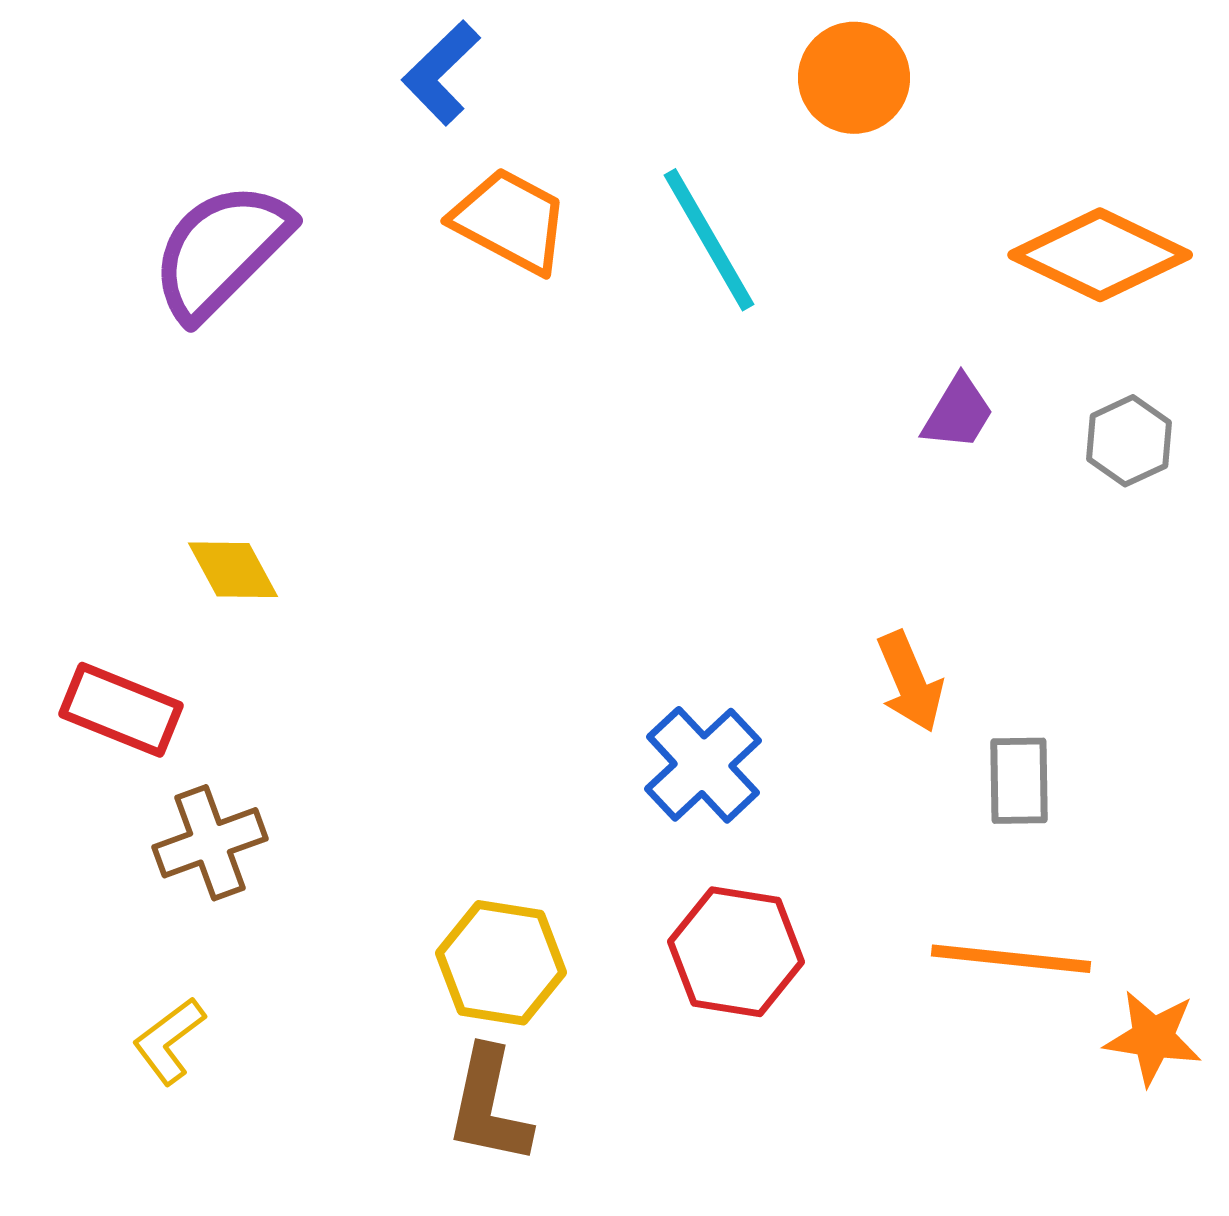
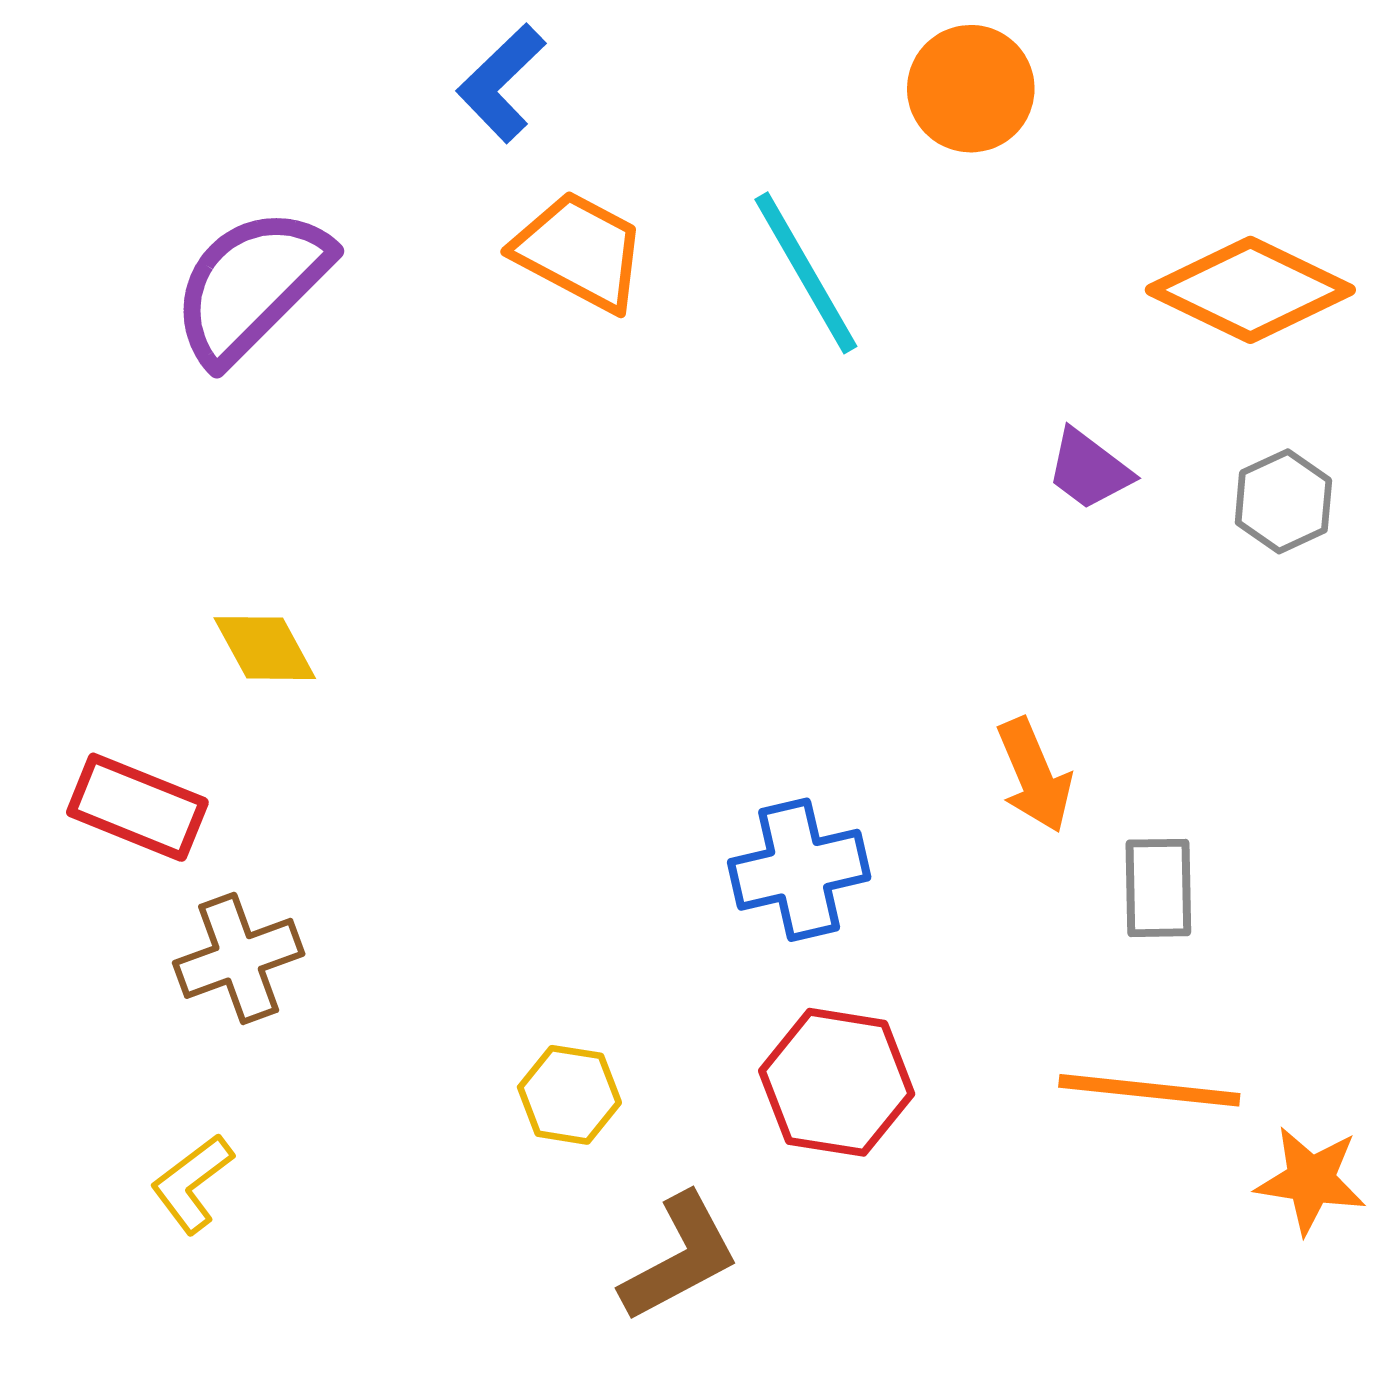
purple trapezoid: (958, 413) -> (1089, 470), turned 96
blue cross: (703, 765) -> (799, 870), turned 30
yellow hexagon: (501, 963) -> (569, 1095), size x0.7
brown L-shape: (489, 1106) -> (680, 1257), moved, turned -130

